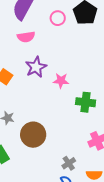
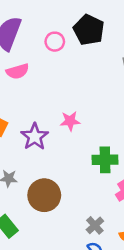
purple star: (36, 67) -> (35, 137), moved
green cross: (86, 102) -> (105, 160), moved

